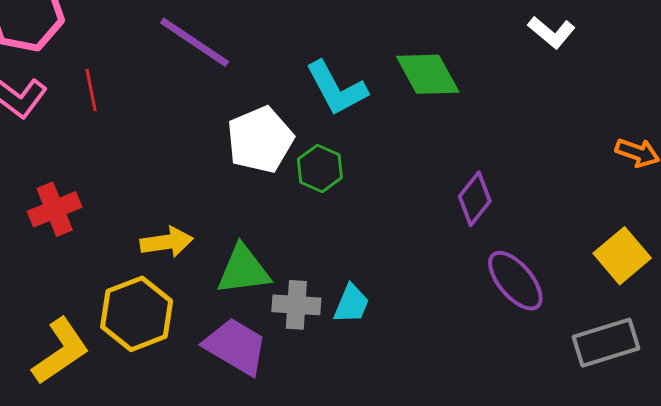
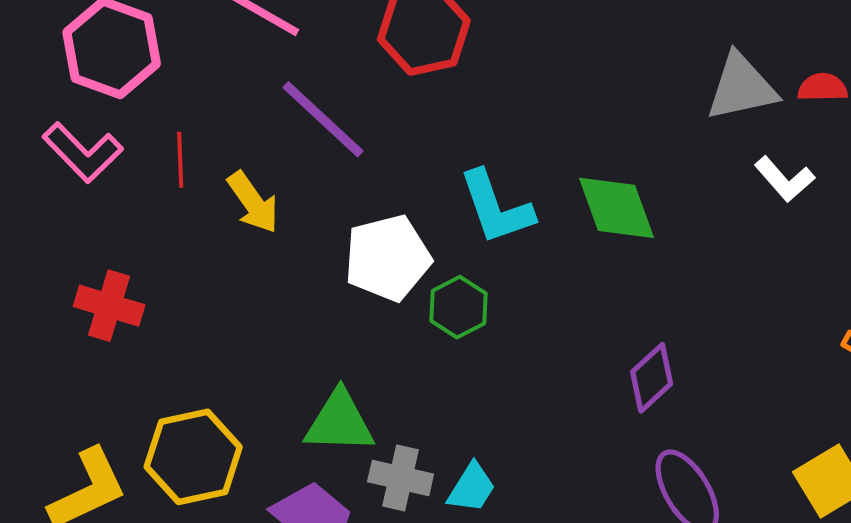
red cross: (55, 209) -> (109, 306), turned 30
yellow arrow: (167, 242) -> (253, 202), moved, turned 54

